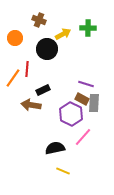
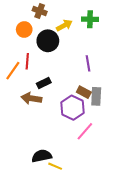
orange circle: (15, 38) -> (24, 29), moved
purple line: (86, 84) -> (88, 63), moved, turned 63
black semicircle: (55, 148) -> (42, 156), moved
yellow line: (63, 171) -> (55, 166), moved

